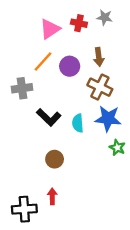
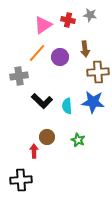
brown cross: (100, 87) -> (98, 72), moved, turned -30
green star: (117, 148) -> (78, 140), moved
red arrow: (52, 196) -> (34, 151), moved

